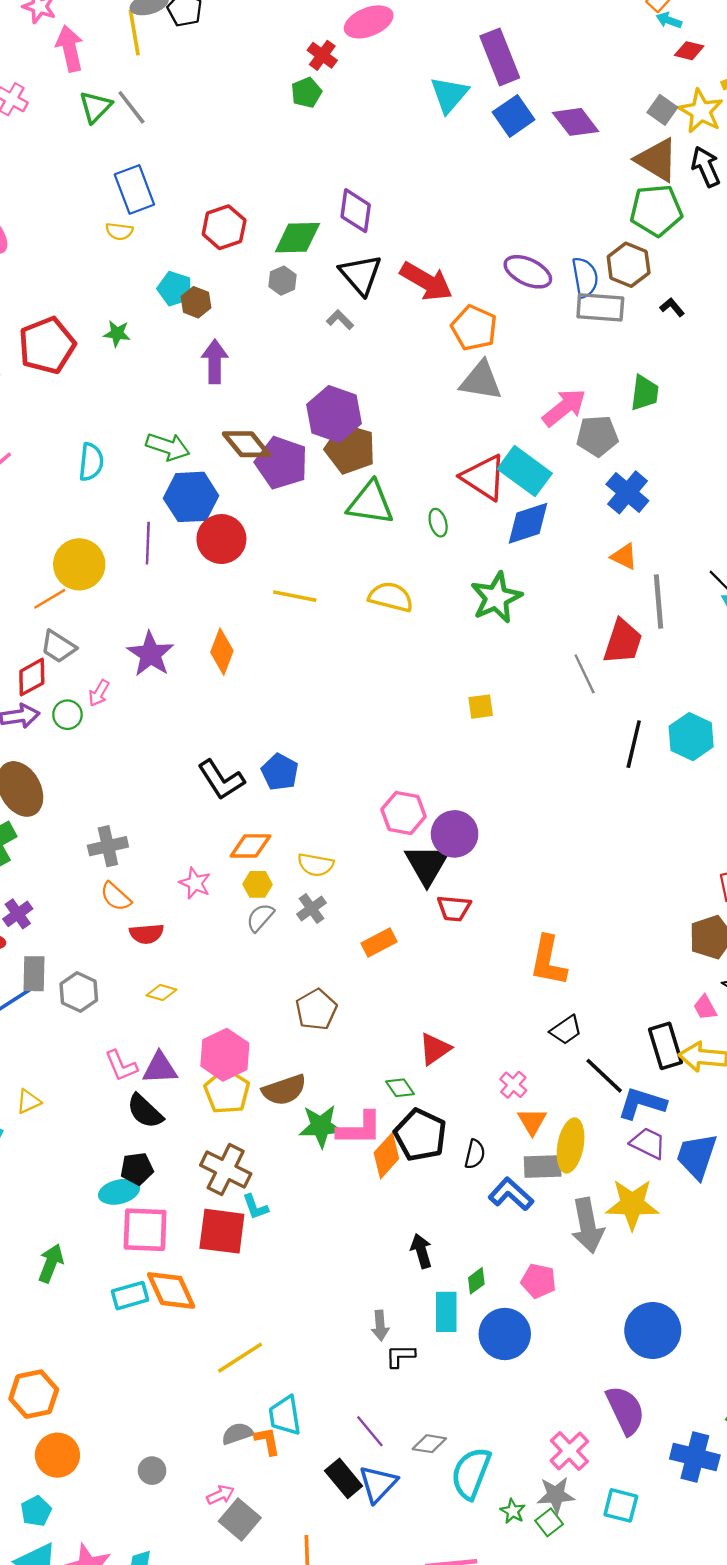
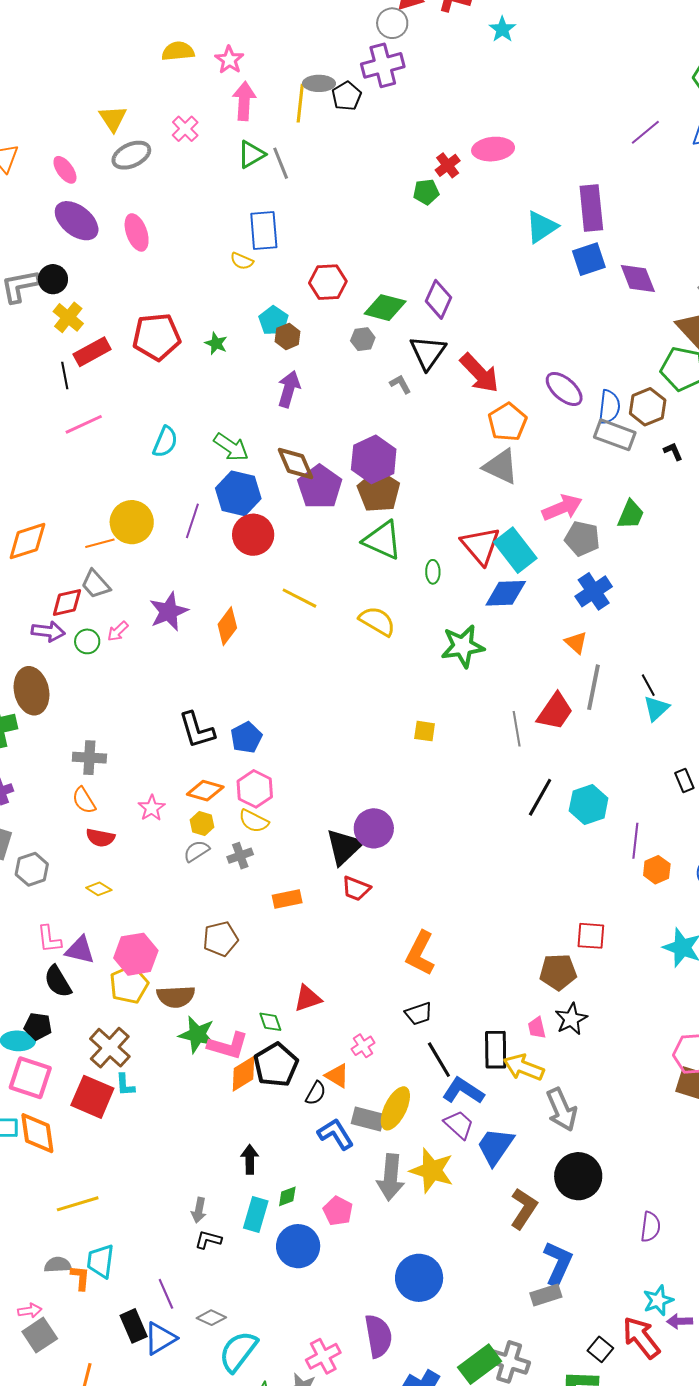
pink hexagon: (403, 813) -> (255, 789), moved
orange triangle: (532, 1121) -> (337, 1076), moved, turned -44

